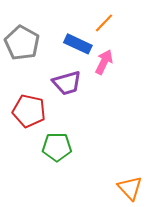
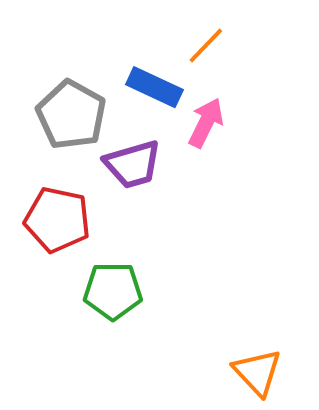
gray pentagon: (22, 43) -> (71, 115), moved

